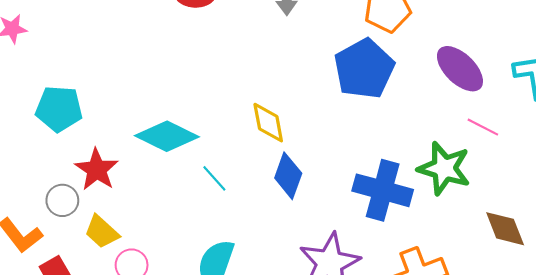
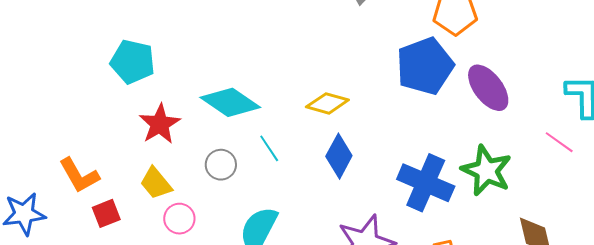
purple ellipse: (460, 69) -> (488, 88), moved
yellow diamond: (268, 123) -> (327, 103), turned -72
pink line: (483, 127) -> (559, 142), moved
gray circle: (62, 200) -> (221, 165), moved

